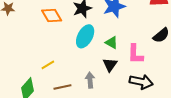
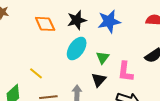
green triangle: (112, 43) -> (103, 58), turned 32
yellow line: (48, 65) -> (36, 73), turned 64

